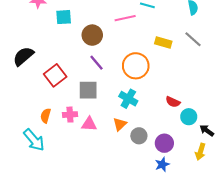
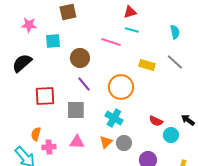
pink line: (125, 18) -> (111, 42), turned 30
black semicircle: (23, 56) -> (22, 63), moved
red square: (55, 75) -> (45, 96), turned 35
pink cross: (70, 115) -> (49, 147), moved
black arrow: (207, 130) -> (188, 120), moved
gray circle: (139, 136) -> (124, 143), moved

